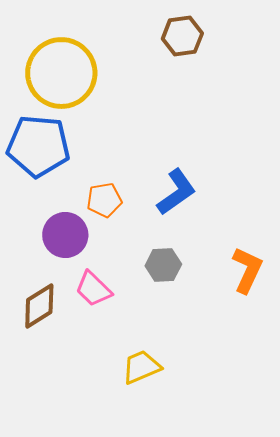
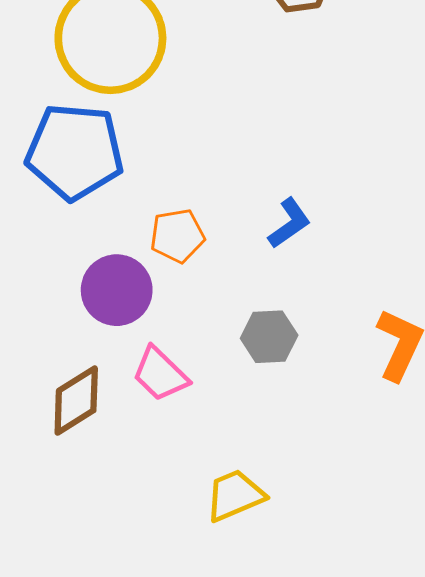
blue L-shape: (176, 192) -> (289, 223), size x0.7

